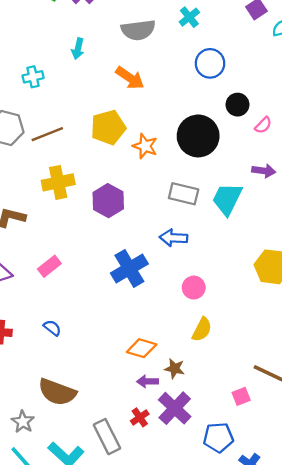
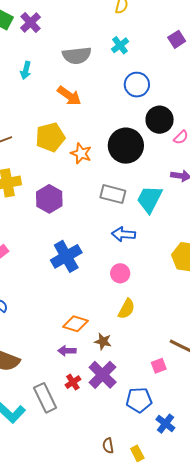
black circle: (237, 105) -> (160, 120), size x1.4
blue arrow: (173, 238) -> (123, 234), moved
purple arrow: (147, 381) -> (67, 351), moved

